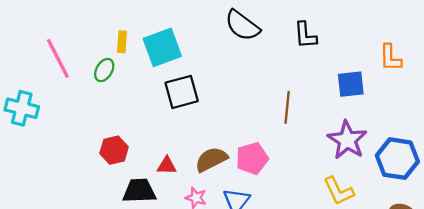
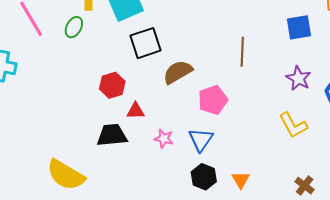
purple star: (347, 140) -> (299, 78), size x0.7
red hexagon: (114, 150) -> (112, 85), moved
brown semicircle: (211, 159) -> (178, 72), moved

